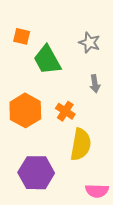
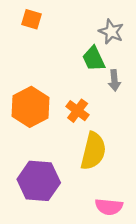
green trapezoid: (47, 60) -> (94, 59), moved, size x0.7

